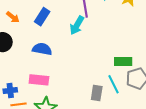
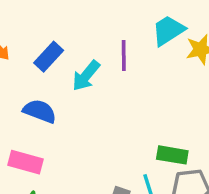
cyan arrow: (77, 25) -> (86, 76), moved

